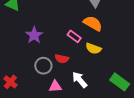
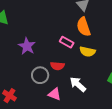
orange semicircle: (93, 23) -> (84, 27), turned -132
pink triangle: (55, 86) -> (55, 94), turned 32

